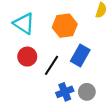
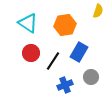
gray circle: (87, 92) -> (91, 77), moved

